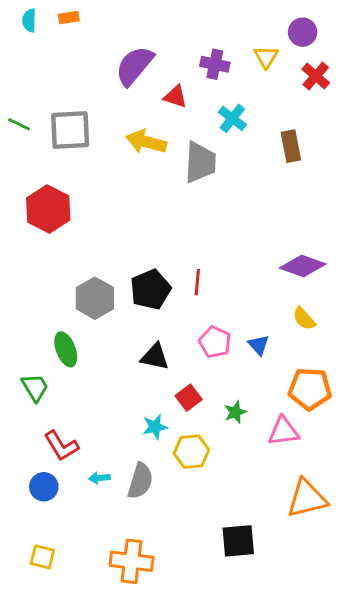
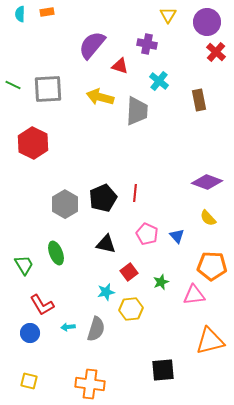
purple circle: (303, 32) -> (207, 22), size x1.4
yellow triangle: (266, 57) -> (168, 15), moved
green ellipse: (66, 349) -> (56, 253), moved

